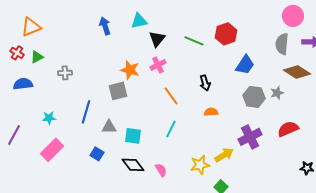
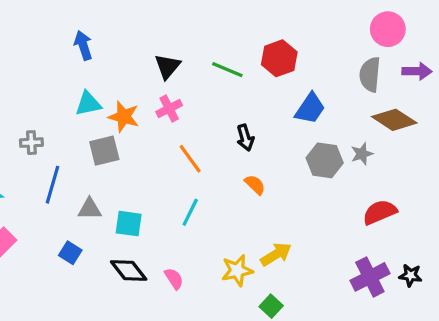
cyan triangle: (139, 21) -> (88, 104), moved
gray cross: (65, 73) -> (31, 143), moved
orange semicircle: (211, 112) -> (255, 185), turned 48
purple cross: (250, 137) -> (370, 277), moved

